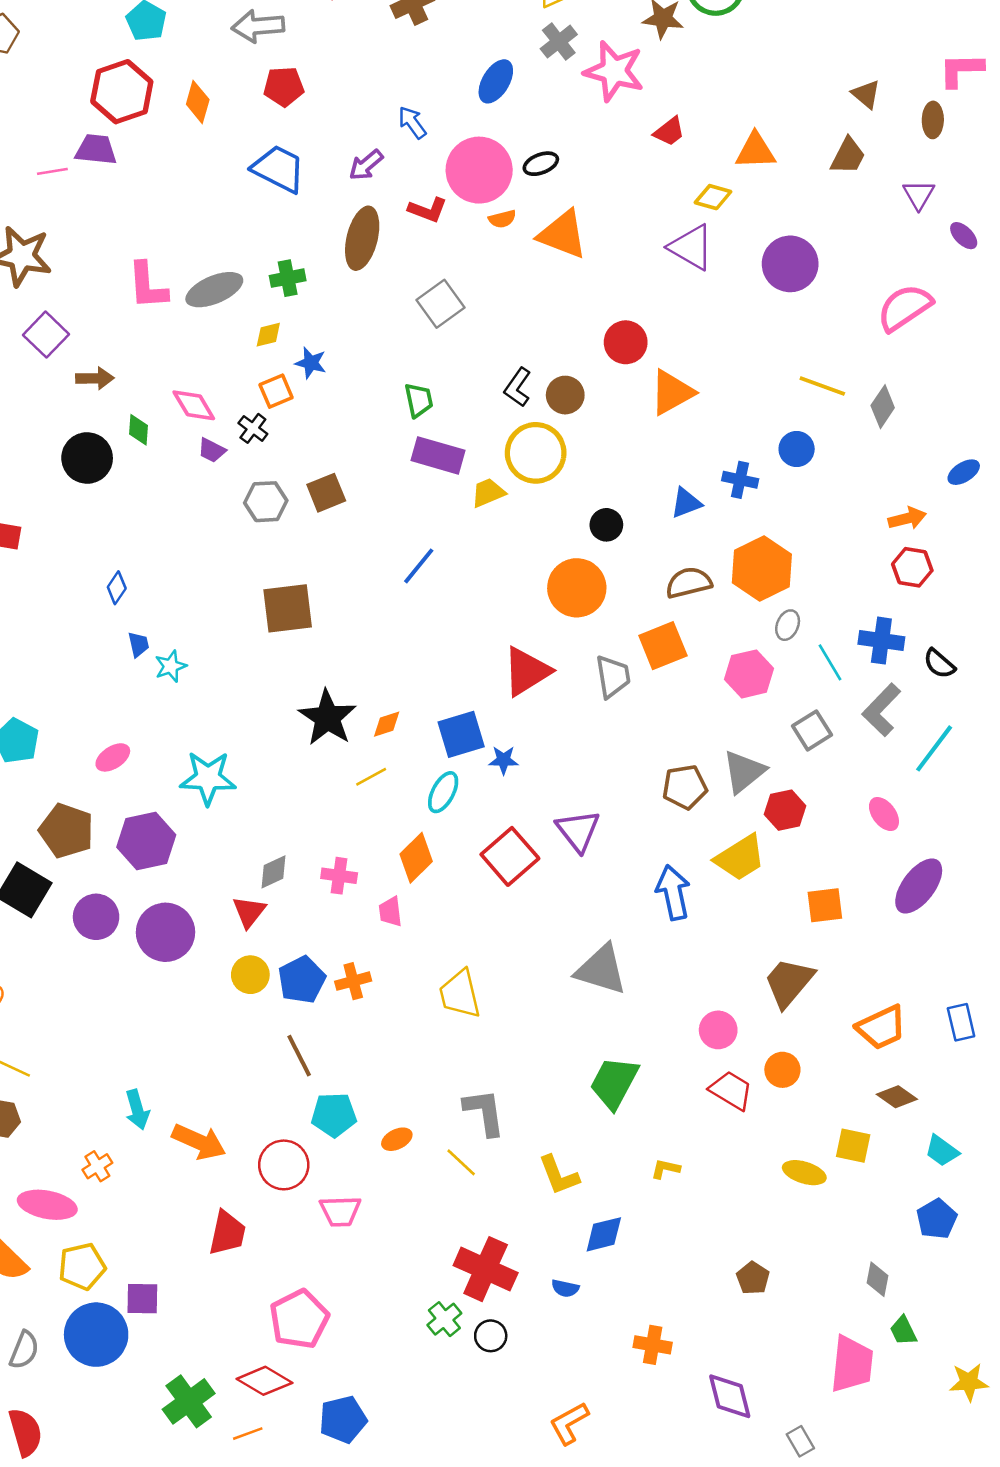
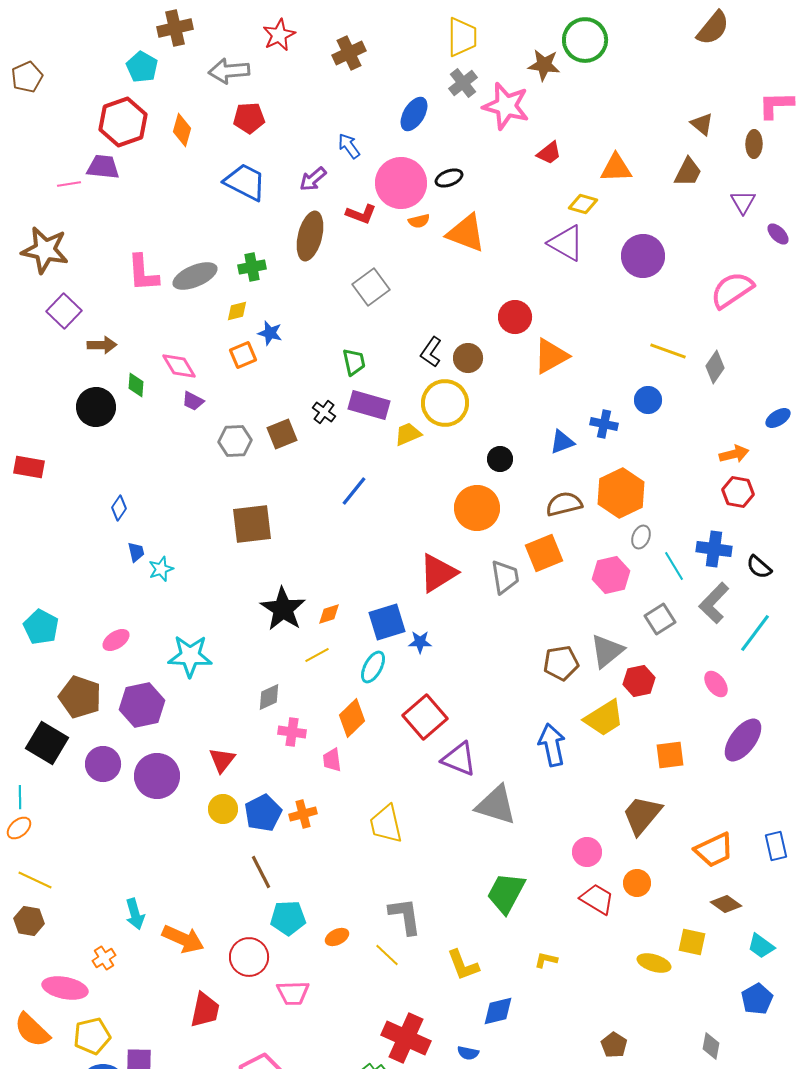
black cross: (253, 428) -> (324, 412), moved
purple triangle: (578, 831) -> (459, 759), moved, turned -30
gray diamond: (273, 872) -> (269, 697), moved

